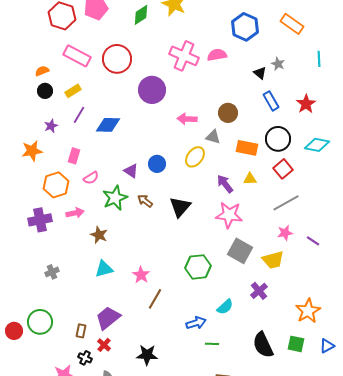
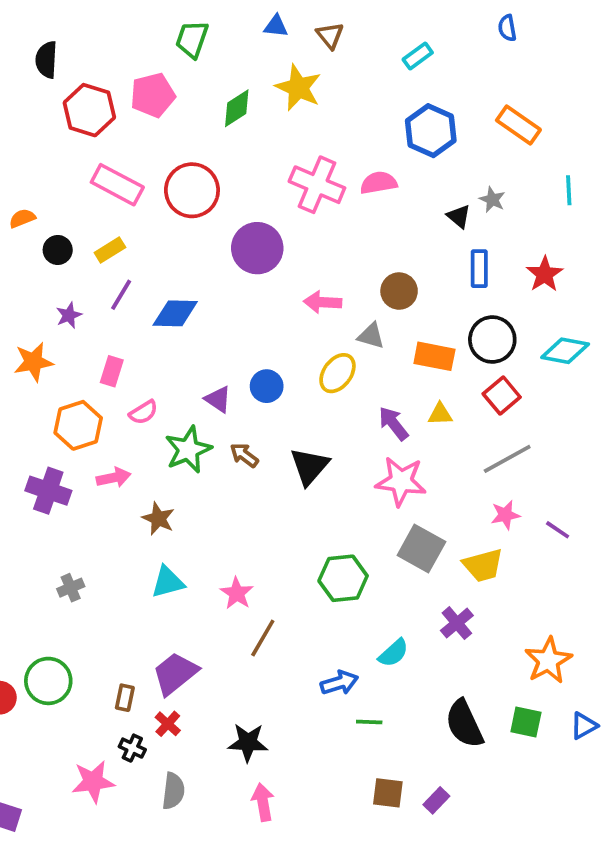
orange semicircle: (42, 71) -> (22, 218), moved
blue rectangle: (271, 101) -> (479, 269), turned 30
purple cross: (40, 220) -> (48, 491), turned 30

